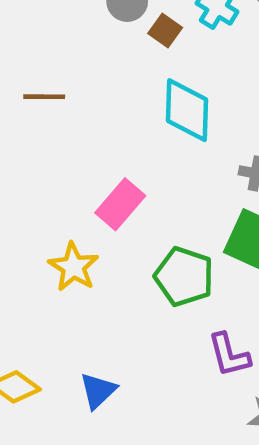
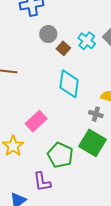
purple L-shape: (229, 355) -> (42, 182), moved

